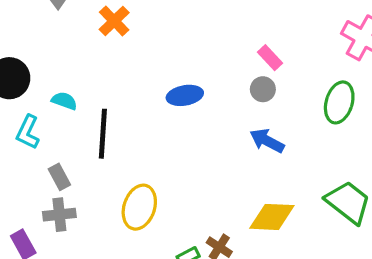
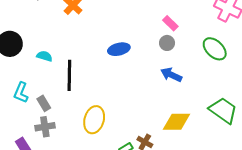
green ellipse: (339, 102) -> (215, 49), turned -60
cyan L-shape: (28, 132) -> (21, 93), moved

